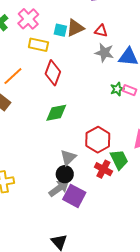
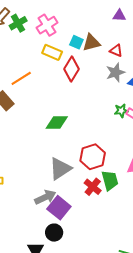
gray star: (104, 53) -> (115, 72), turned 30
red diamond: (53, 73) -> (72, 69), moved
gray triangle: (68, 157) -> (60, 169), size x1.4
black circle: (65, 174) -> (54, 233), moved

